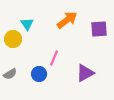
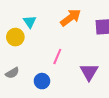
purple triangle: (85, 73) -> (89, 72), turned -30
blue circle: (39, 74) -> (42, 81), moved

